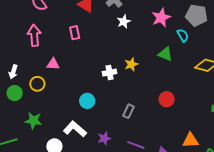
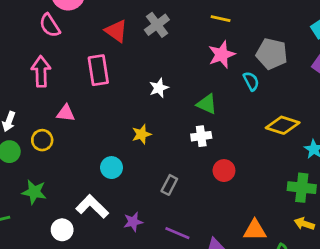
white star: (124, 22) -> (159, 88), moved
pink rectangle: (75, 33) -> (98, 70), size x1.5
green triangle: (165, 54) -> (207, 104), moved
yellow star: (131, 64) -> (141, 134), moved
white cross: (110, 73) -> (201, 136), moved

